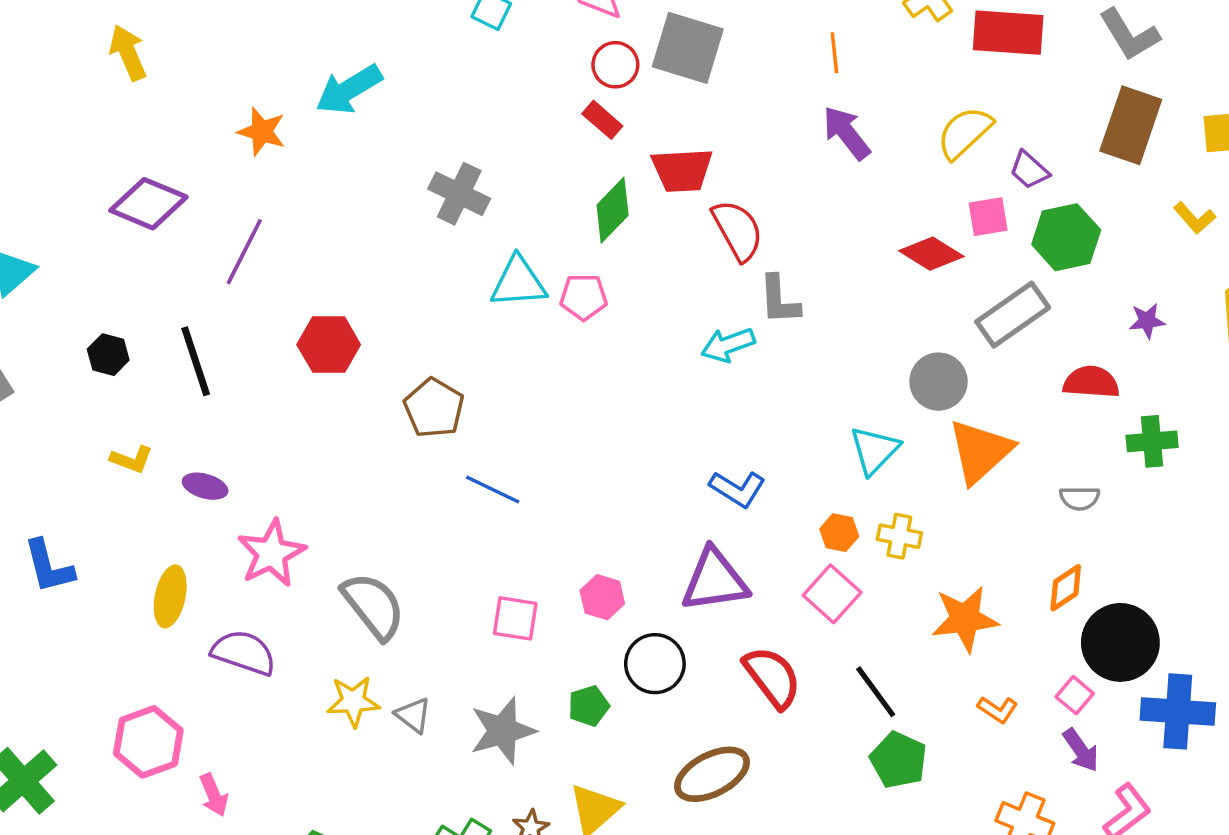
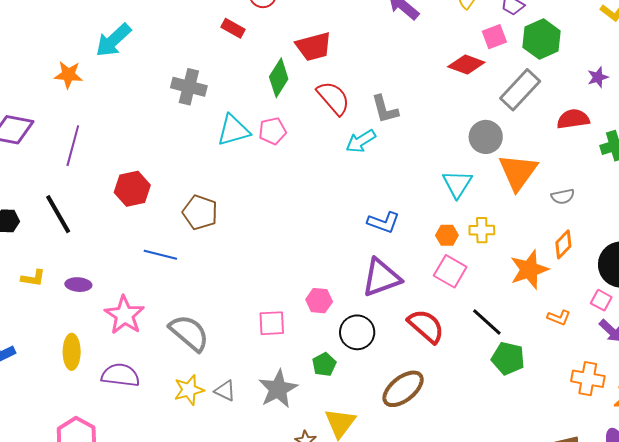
red rectangle: (602, 120) -> (233, 28), moved
red semicircle: (738, 230) -> (333, 98), moved
blue line: (493, 489) -> (160, 255), moved
gray semicircle: (1080, 498) -> (563, 196), moved
orange diamond: (1066, 588) -> (563, 244), moved

